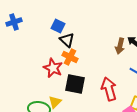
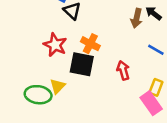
orange cross: (70, 57) -> (90, 44), moved
red arrow: (109, 89) -> (123, 70), size x0.7

